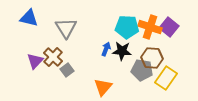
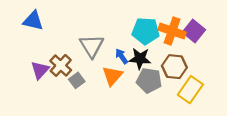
gray triangle: (66, 28) -> (92, 46), moved
blue arrow: (106, 49) -> (122, 56), turned -56
gray pentagon: (142, 70) -> (149, 80), moved
orange triangle: (103, 87) -> (112, 76), moved

